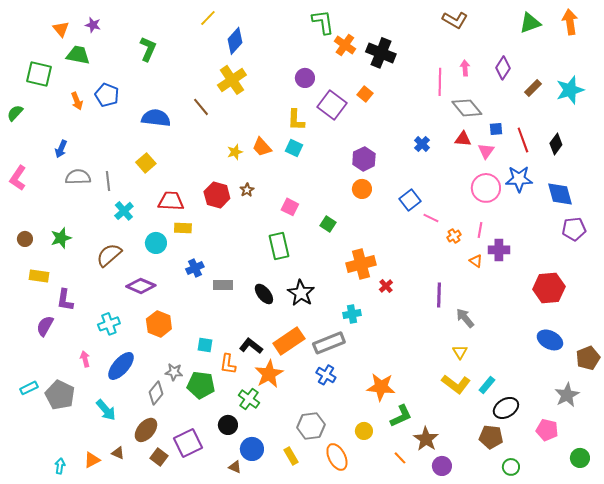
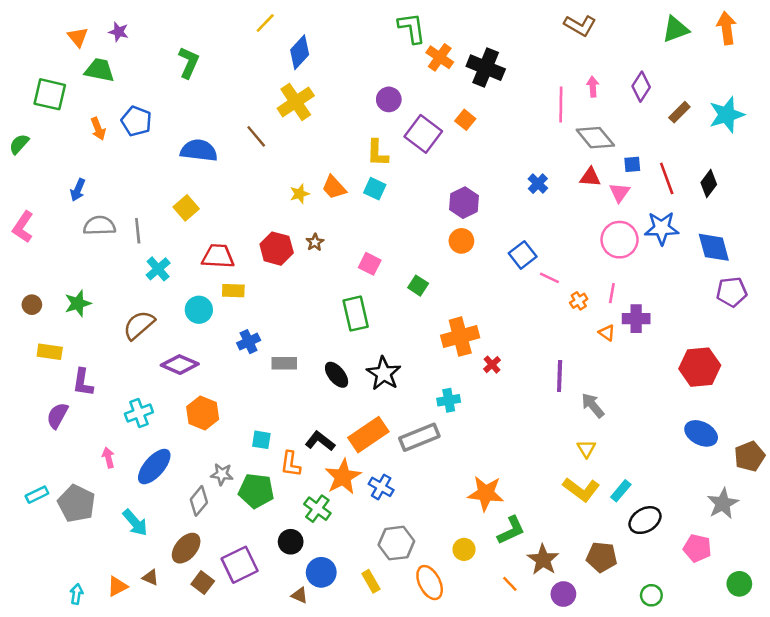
blue cross: (326, 375) -> (381, 487), moved
brown pentagon: (491, 437) -> (602, 557), moved

